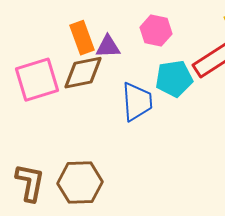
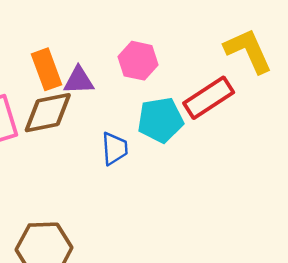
blue trapezoid: (137, 102) -> (115, 148), size x0.7

